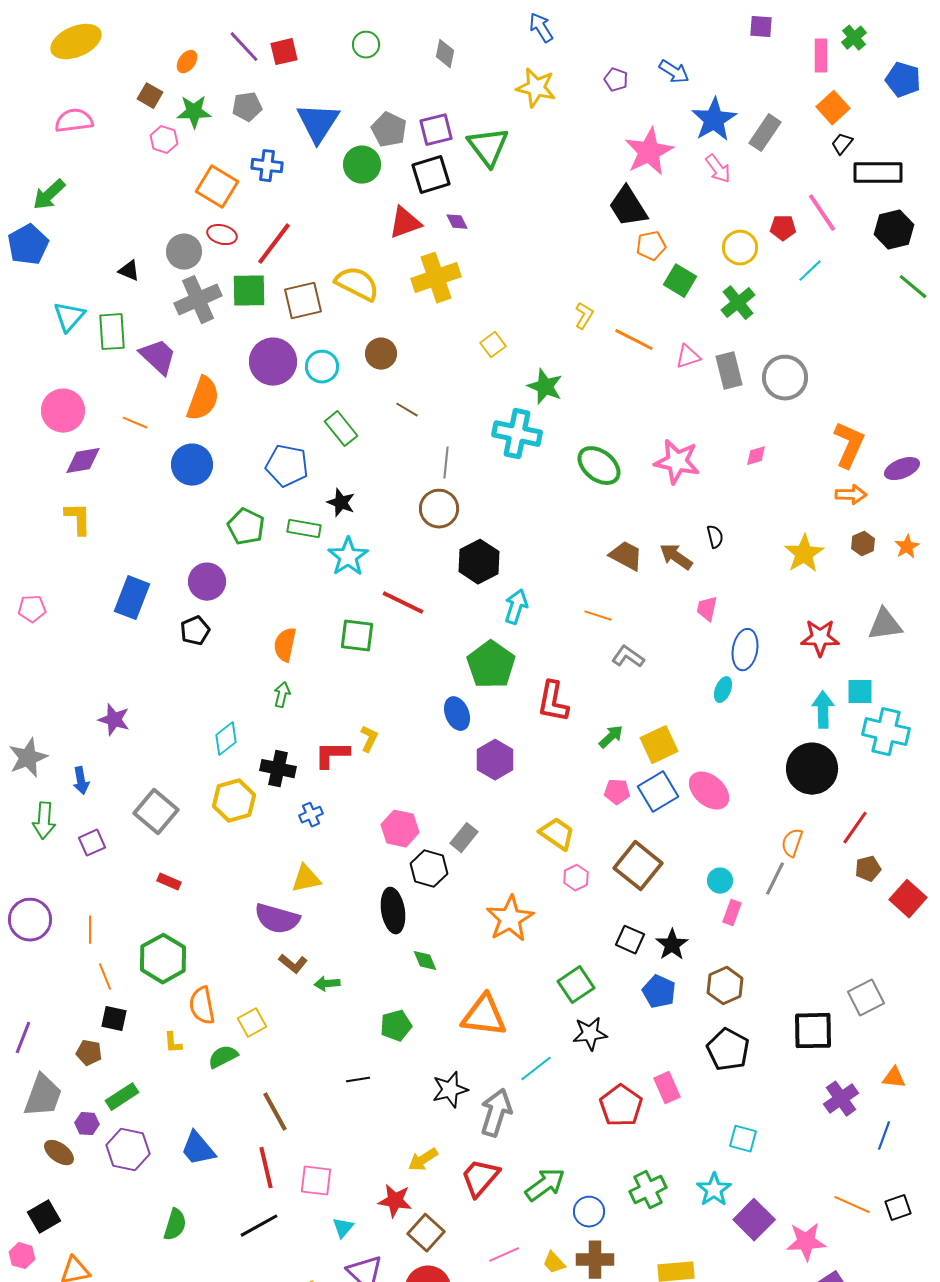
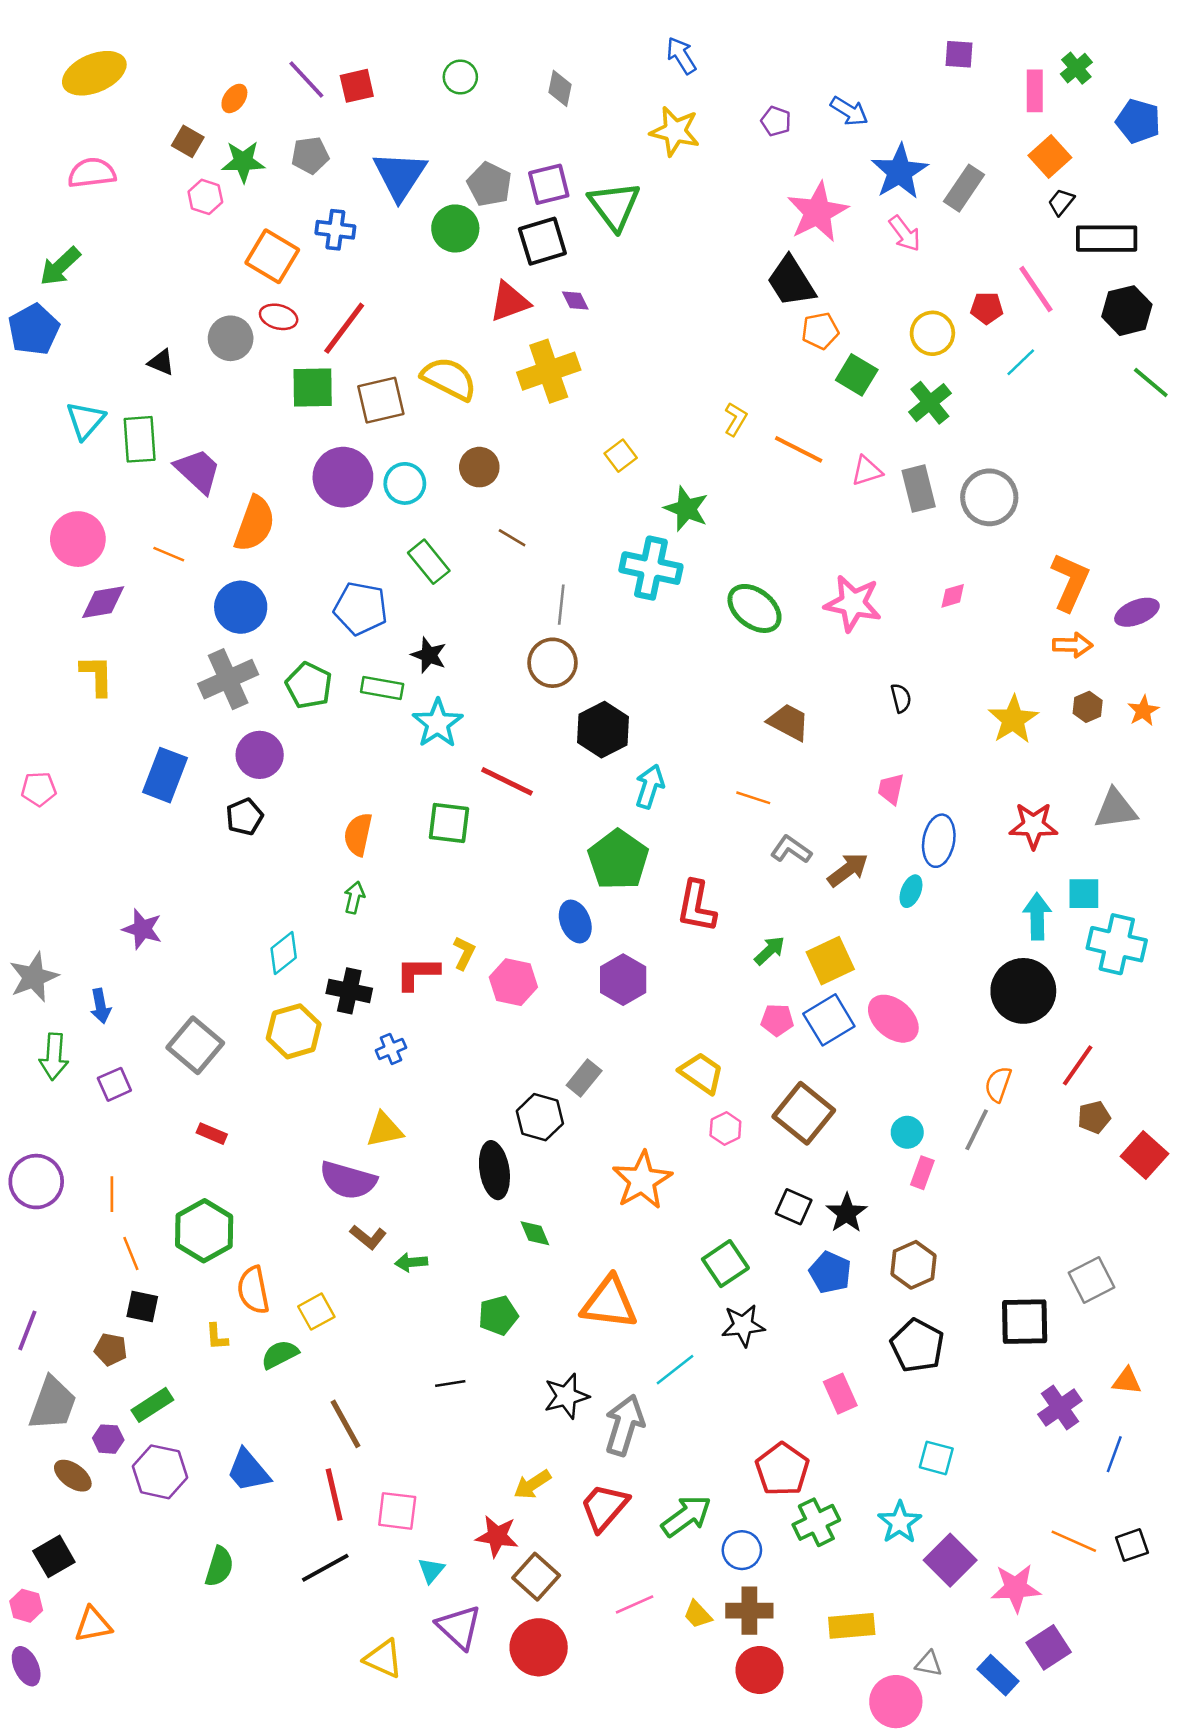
gray cross: (198, 300) -> (228, 679), moved
brown arrow: (676, 557) -> (848, 870), moved, turned 108
pink hexagon: (400, 829) -> (513, 982), moved
red pentagon: (621, 1106) -> (782, 1469), moved

